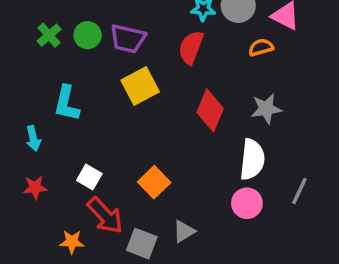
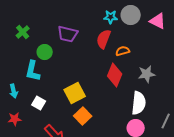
green circle: (88, 35) -> (45, 52), moved
orange semicircle: (261, 47) -> (123, 51), moved
yellow square: (140, 86) -> (75, 93), moved
white square: (89, 177) -> (39, 103), moved

